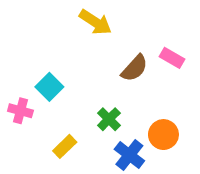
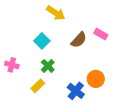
cyan square: (49, 87) -> (42, 41), moved
green cross: (109, 119) -> (48, 66), moved

